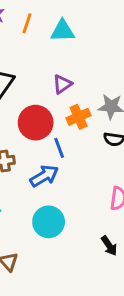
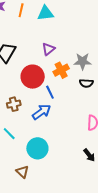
cyan circle: (49, 222) -> (37, 148), moved

